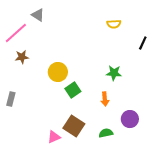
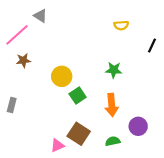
green star: (114, 73) -> (114, 70), moved
orange arrow: (105, 99) -> (112, 105), size x1.5

